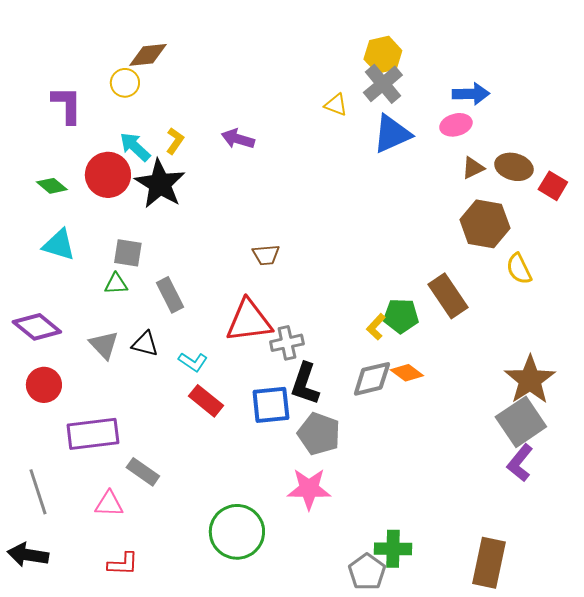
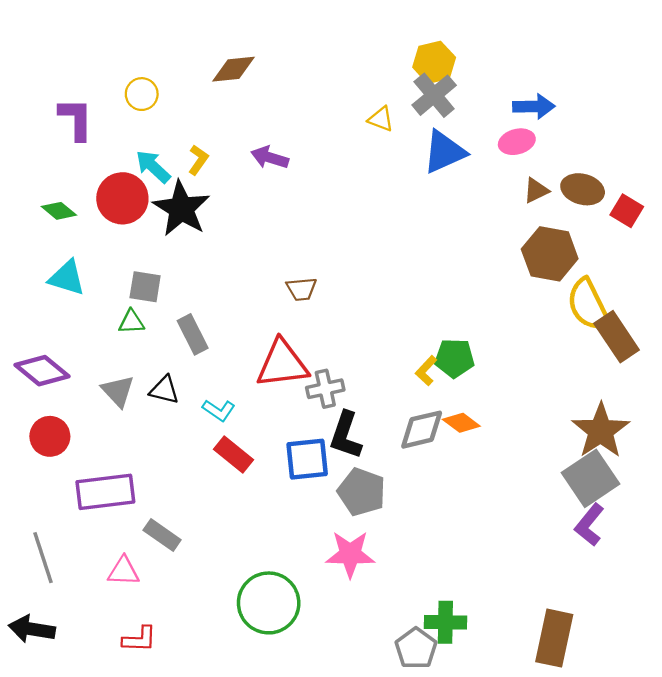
brown diamond: (148, 55) -> (233, 69), moved
yellow semicircle: (519, 269) -> (588, 305), size x1.5
brown rectangle: (448, 296) -> (617, 337), moved

